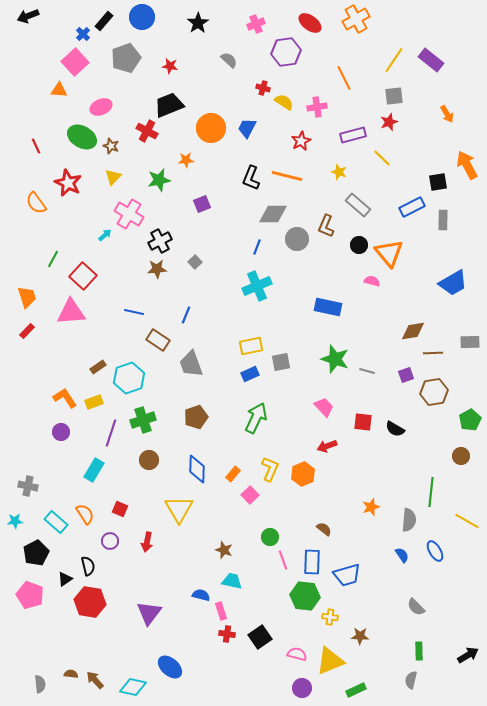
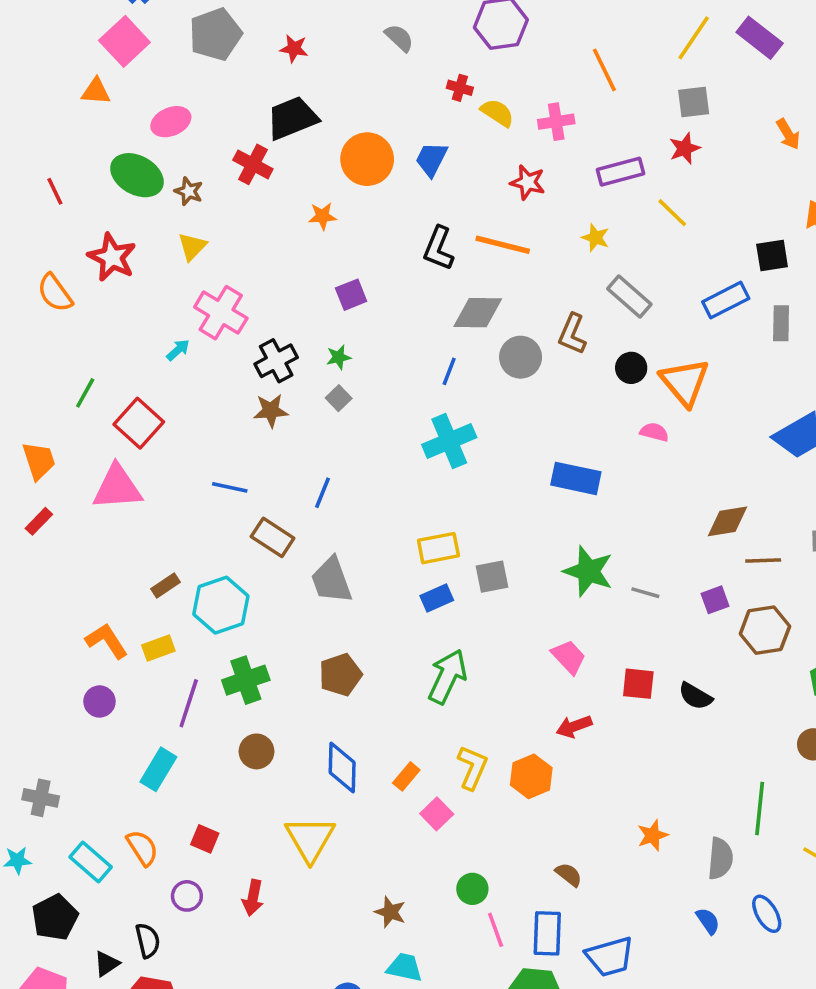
red star: (301, 141) -> (528, 182), turned -30
green star: (159, 180) -> (339, 357), moved, size x0.6

